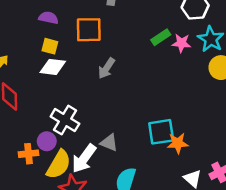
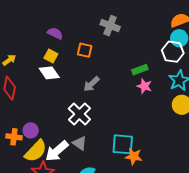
orange square: (89, 30) -> (85, 50), size x0.7
pink star: (181, 43) -> (144, 86), moved
white diamond: (53, 67) -> (49, 73), turned 35
white cross: (65, 120) -> (79, 114), moved

